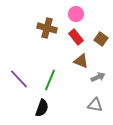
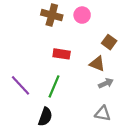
brown cross: (47, 28) -> (52, 15), moved
red rectangle: (76, 37) -> (62, 54), moved, turned -42
brown triangle: (81, 61) -> (97, 64), moved

